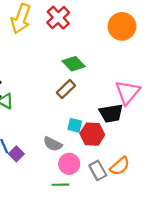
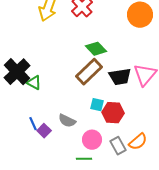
brown rectangle: (66, 89) -> (89, 72), size x1.5
black trapezoid: (111, 113) -> (120, 77), moved
gray semicircle: (53, 144) -> (67, 121), moved

